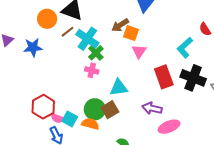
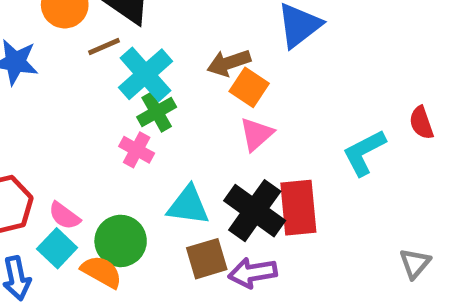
black cross: (193, 78) -> (255, 211), moved
purple arrow: (152, 108) -> (253, 273), turned -36
brown square: (110, 110) -> (207, 259), moved
pink semicircle: (58, 118) -> (64, 216), moved

